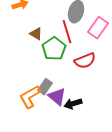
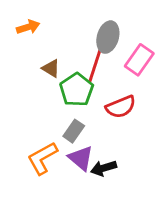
red line: (67, 32) -> (95, 66), turned 35
gray rectangle: (45, 87) -> (74, 131), moved

